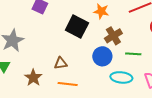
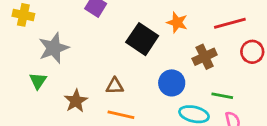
brown cross: (113, 36) -> (205, 57), moved
green line: (133, 54) -> (222, 96), moved

